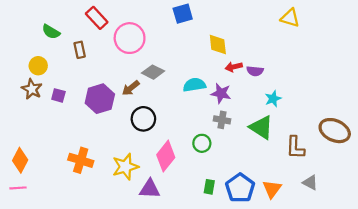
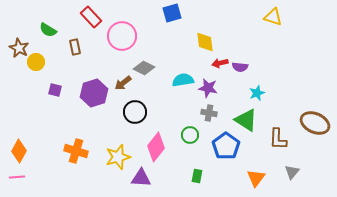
brown star: (32, 89) -> (19, 48), moved
gray triangle: (310, 183) -> (292, 172), turned 42
blue pentagon: (240, 188) -> (226, 146), moved

